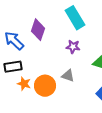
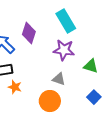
purple star: (73, 47) -> (64, 50), size x1.5
orange circle: (45, 86) -> (50, 101), moved

